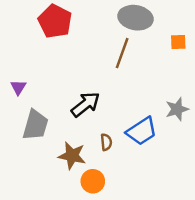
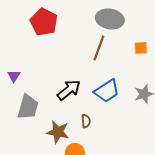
orange square: (178, 42) -> (141, 48), moved
blue trapezoid: (142, 131) -> (107, 91), moved

